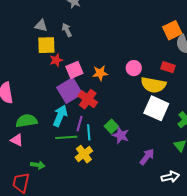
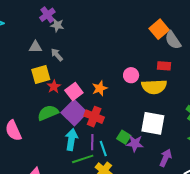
gray triangle: (41, 26) -> (35, 47), moved
white square: (156, 108) -> (153, 123), moved
green semicircle: (27, 121) -> (48, 113), moved

